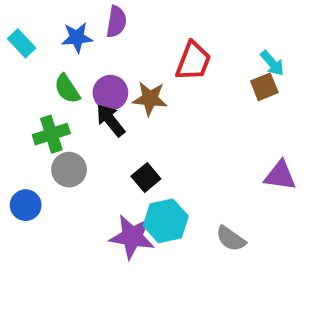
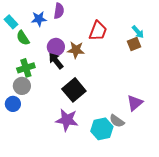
green semicircle: (67, 89) -> (23, 38), moved
gray circle: (69, 170) -> (22, 86), moved
purple triangle: (280, 176) -> (135, 103), moved, turned -48
black square: (146, 178) -> (74, 90), size x1.6
cyan hexagon: (166, 221) -> (102, 129), moved

